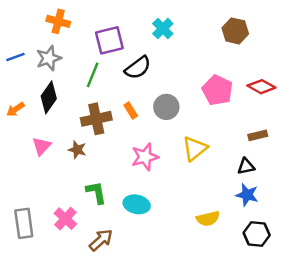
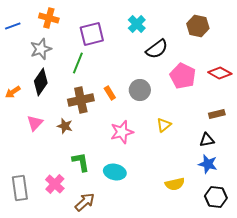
blue line: (15, 57) -> (13, 26), moved
black semicircle: (138, 68) -> (157, 49), moved
yellow triangle: (195, 149) -> (164, 125), size x0.7

